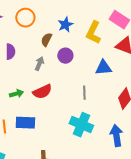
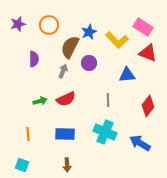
yellow L-shape: (93, 33) -> (117, 40), turned -70
brown semicircle: (46, 40) -> (70, 47), size x1.6
blue rectangle: (25, 123) -> (65, 134), moved
blue arrow: (116, 136) -> (140, 143), turned -50

